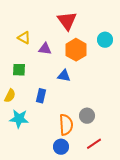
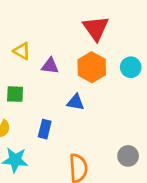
red triangle: (67, 21) -> (96, 28), moved
cyan circle: (105, 40) -> (131, 67), moved
gray circle: (87, 116) -> (128, 156), moved

